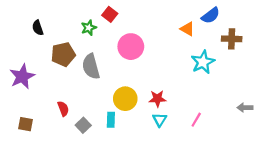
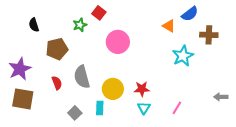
gray semicircle: (91, 67) -> (82, 77), moved
red semicircle: (63, 109) -> (57, 83), moved
brown square: (25, 124) -> (23, 99), moved, size x1.6

